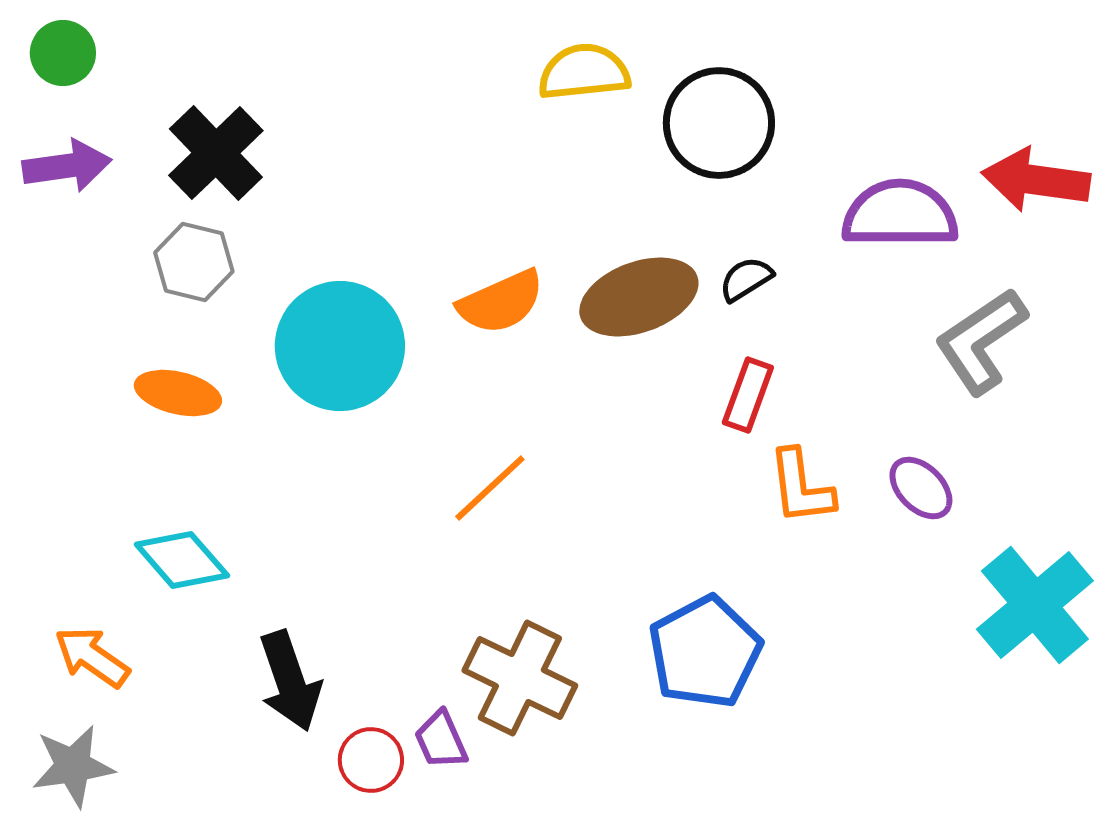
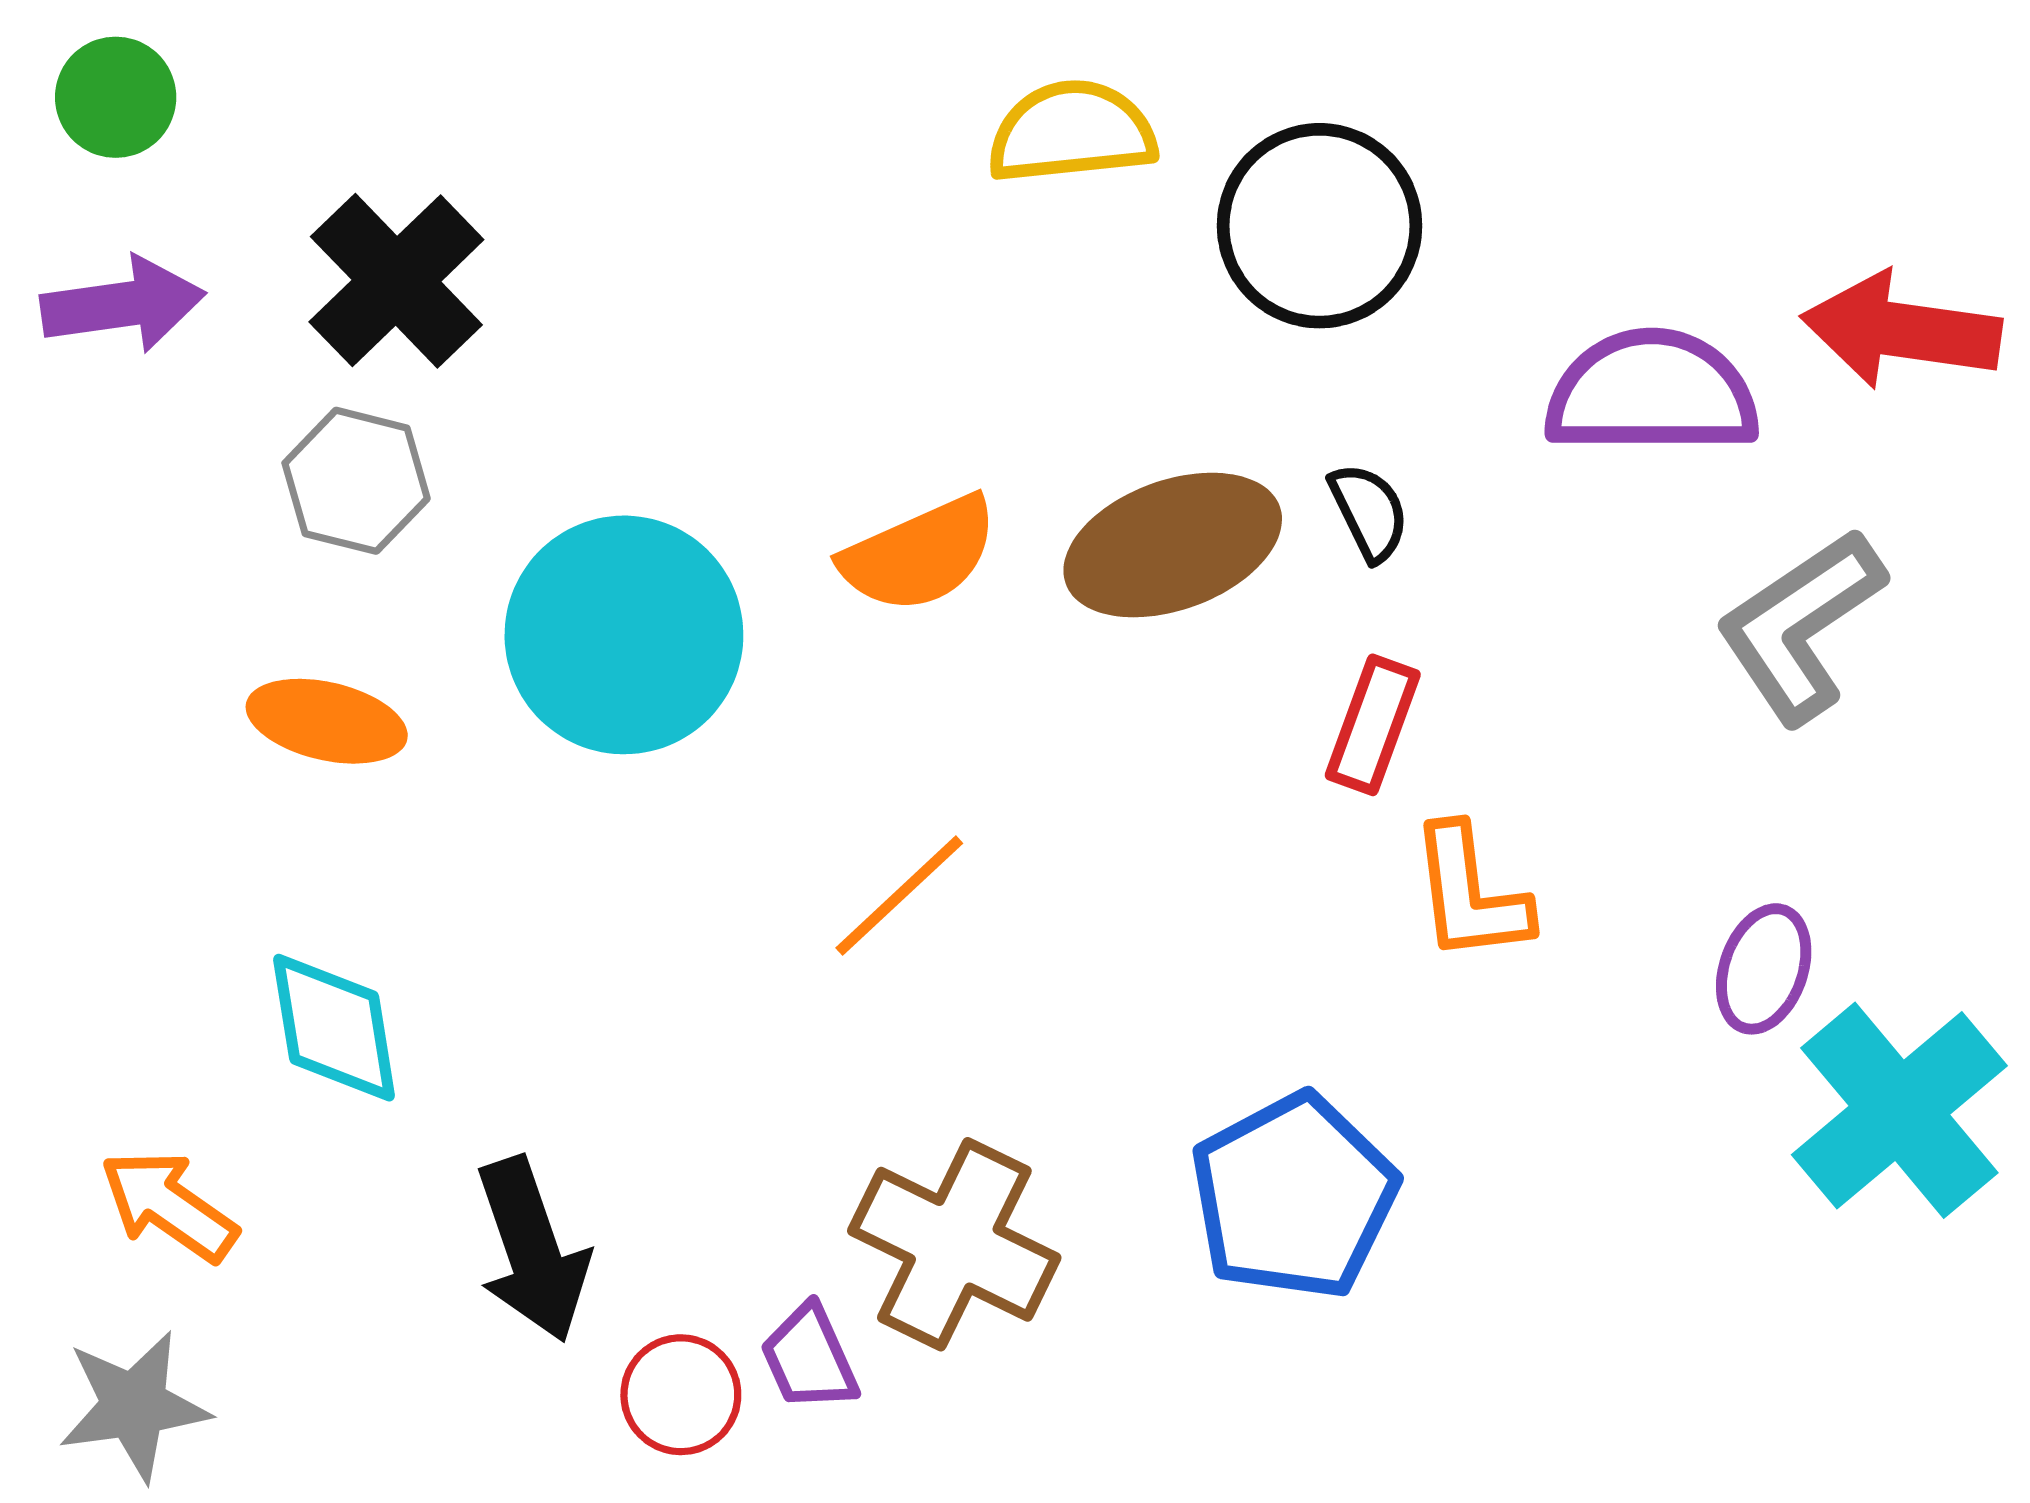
black semicircle: (746, 279) -> (1369, 512), turned 96
purple ellipse: (921, 488) -> (1764, 969), moved, turned 64
cyan diamond: (182, 560) -> (334, 1028), turned 32

